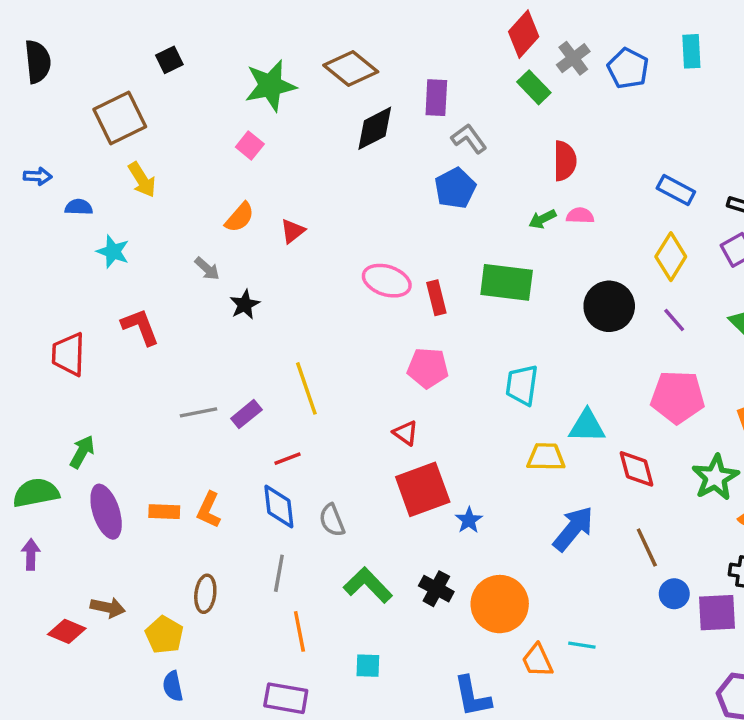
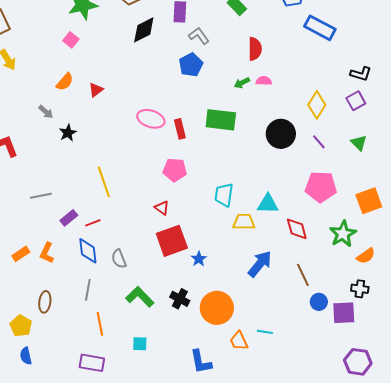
blue rectangle: (676, 190) -> (320, 28), moved, size x1.4
cyan trapezoid: (522, 385) -> (224, 195), moved
purple rectangle: (246, 414) -> (69, 218), moved
orange rectangle: (164, 512) -> (21, 254), turned -36

